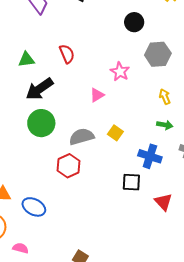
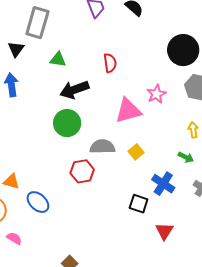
black circle: (134, 22) -> (183, 50), size x1.6
green triangle: (26, 60) -> (58, 59), moved
pink triangle: (97, 95) -> (128, 111), size x1.8

